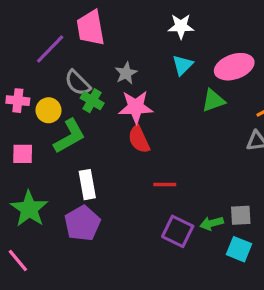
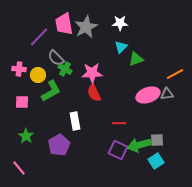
pink ellipse: (234, 67) -> (148, 95), moved
gray star: (126, 73) -> (86, 27), moved, size x1.6
green triangle: (213, 101) -> (136, 59), moved
white rectangle: (87, 185) -> (75, 121), moved
red line: (165, 185) -> (119, 123), moved
green star: (29, 209) -> (26, 136), size x0.7
green arrow: (212, 223) -> (139, 145), size x1.6
cyan square: (239, 249) -> (156, 161), turned 35

